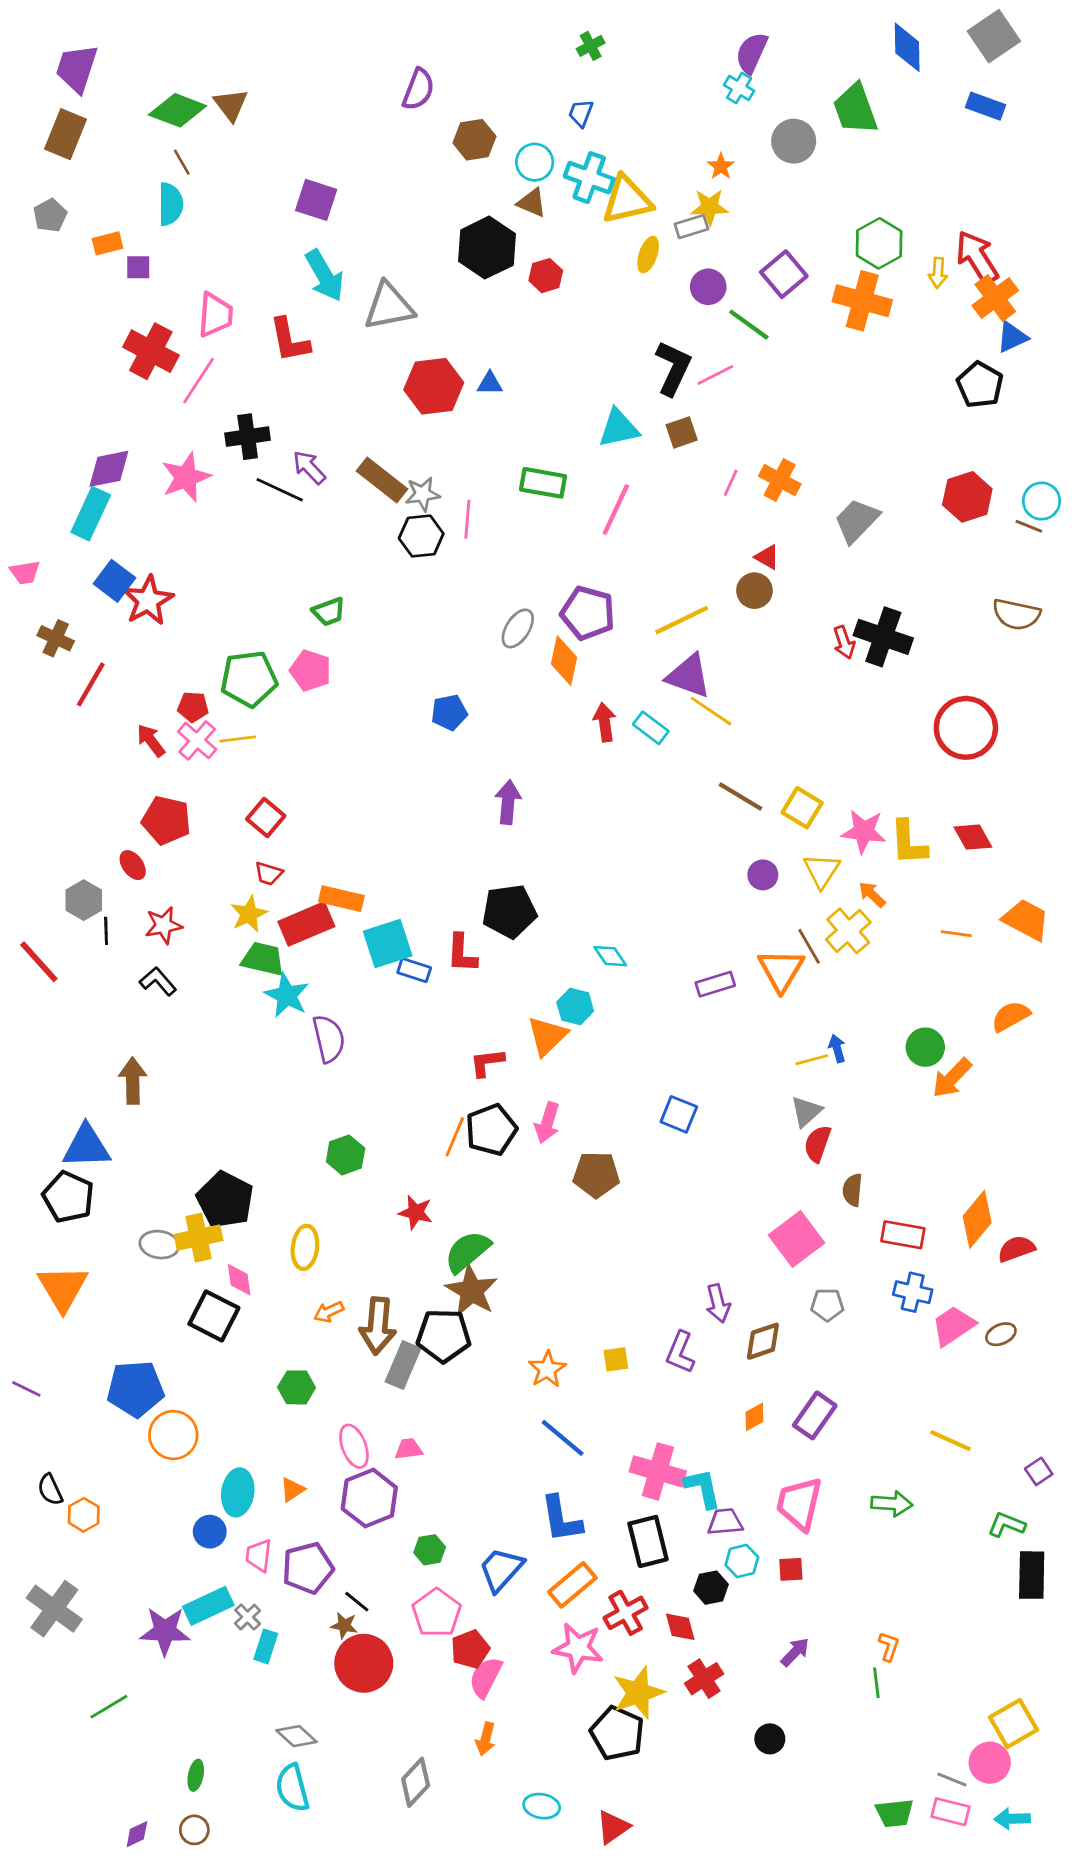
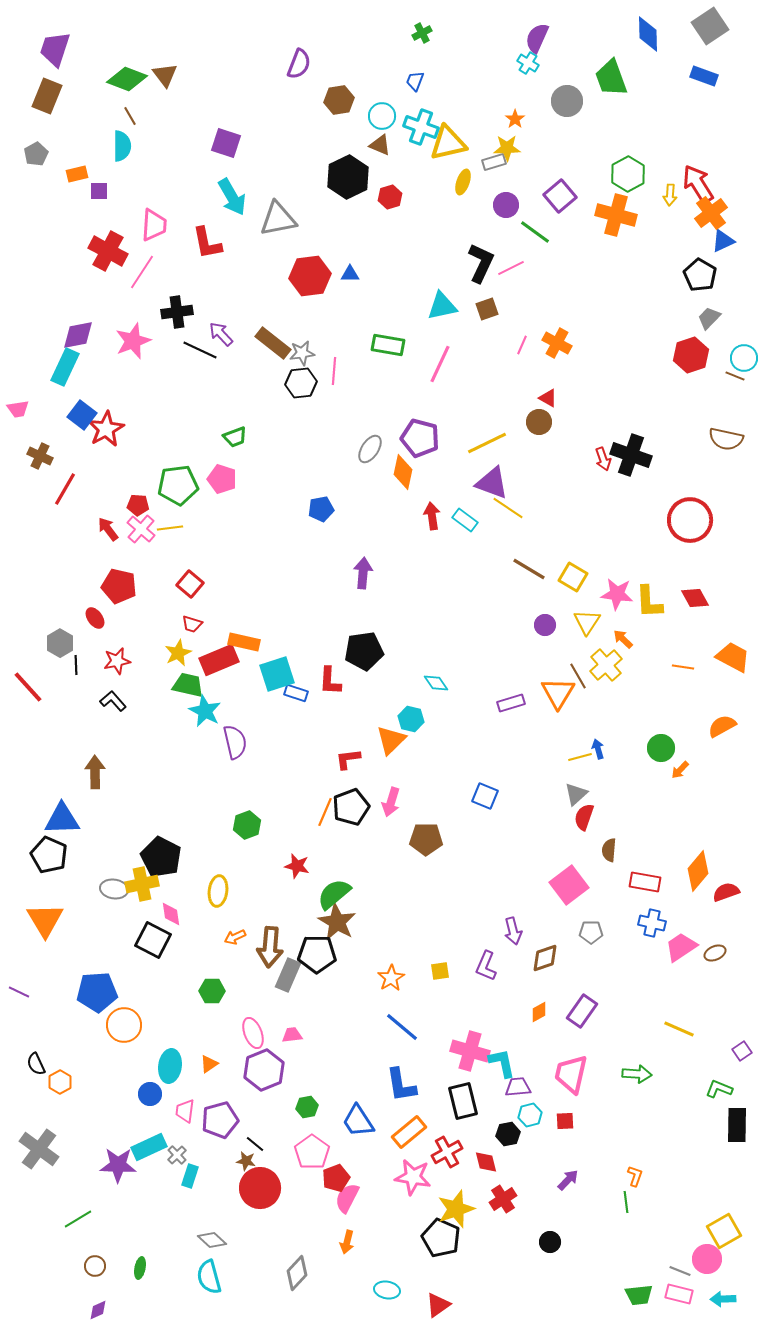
gray trapezoid: (857, 521) -> (709, 318), moved, size x0.7
orange arrow: (952, 1078) -> (680, 770), size x0.6
blue trapezoid: (501, 1569) -> (358, 1121), turned -75
brown circle: (194, 1830) -> (95, 1266), moved

